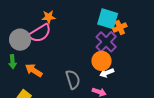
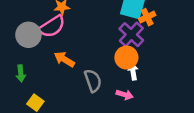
green arrow: (13, 62) -> (21, 73), moved
orange arrow: (34, 70) -> (64, 59), moved
white arrow: (107, 73) -> (133, 72), turned 104

